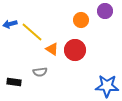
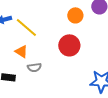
orange triangle: (52, 49) -> (21, 51), moved

